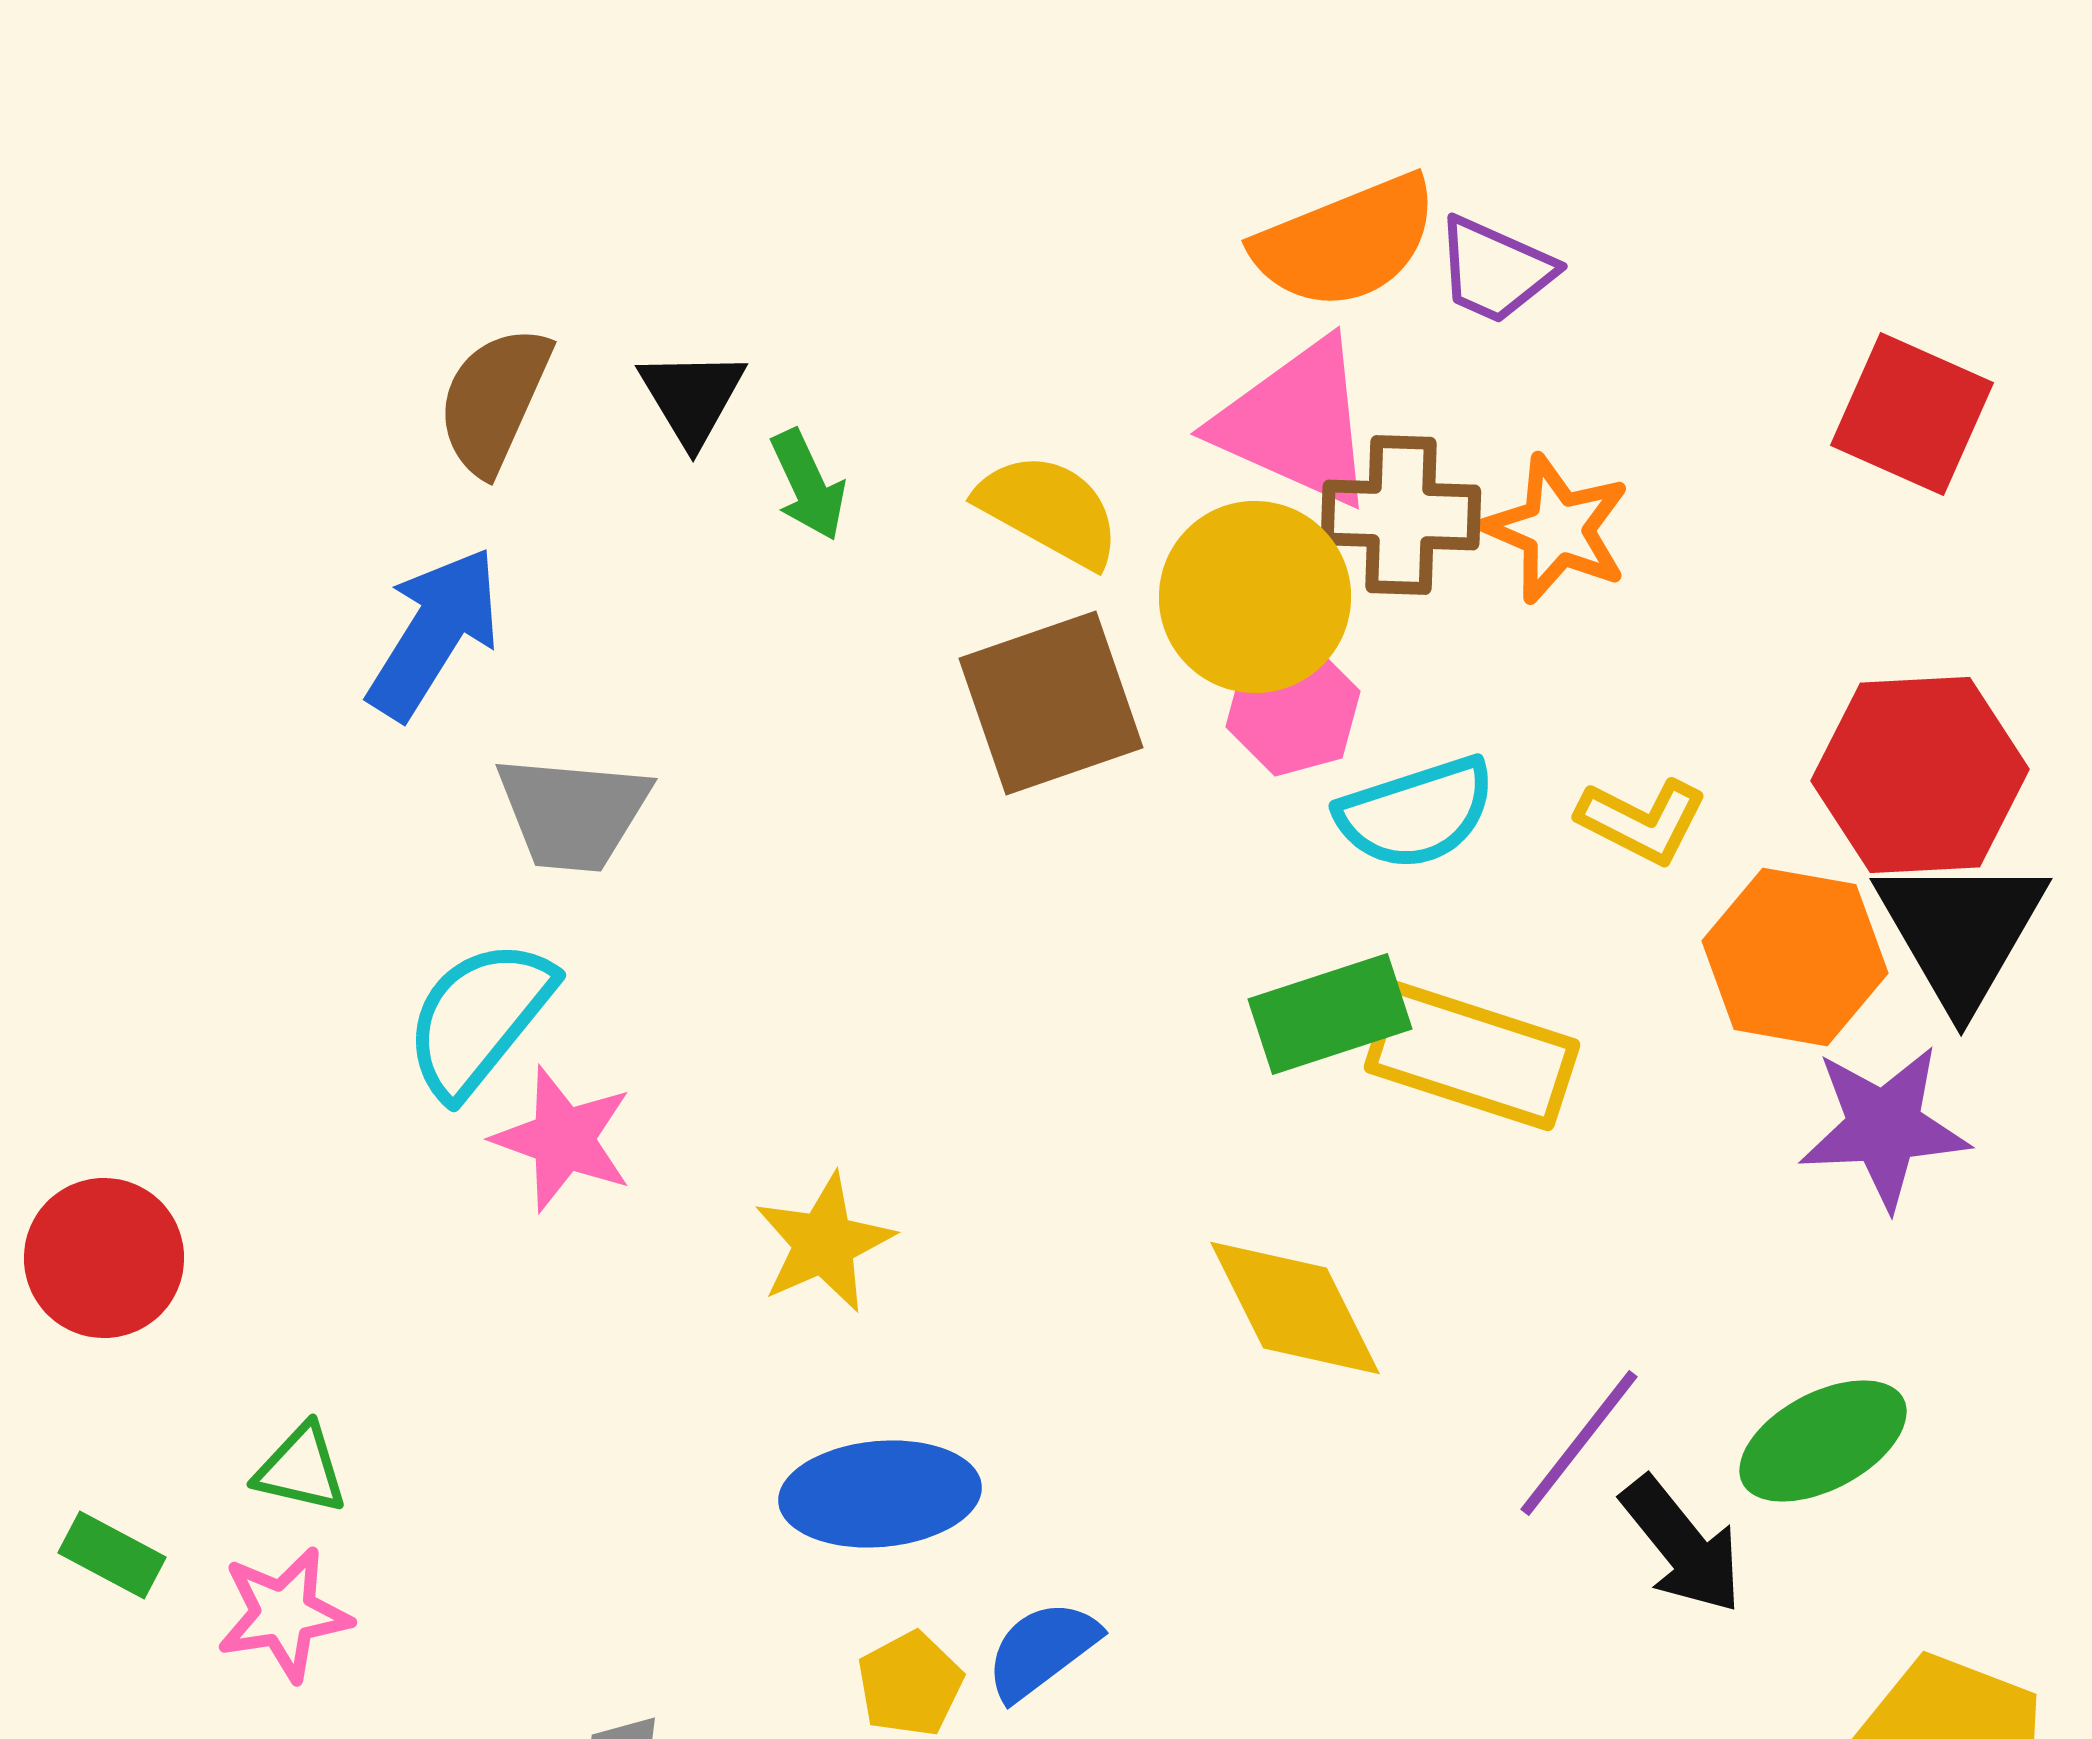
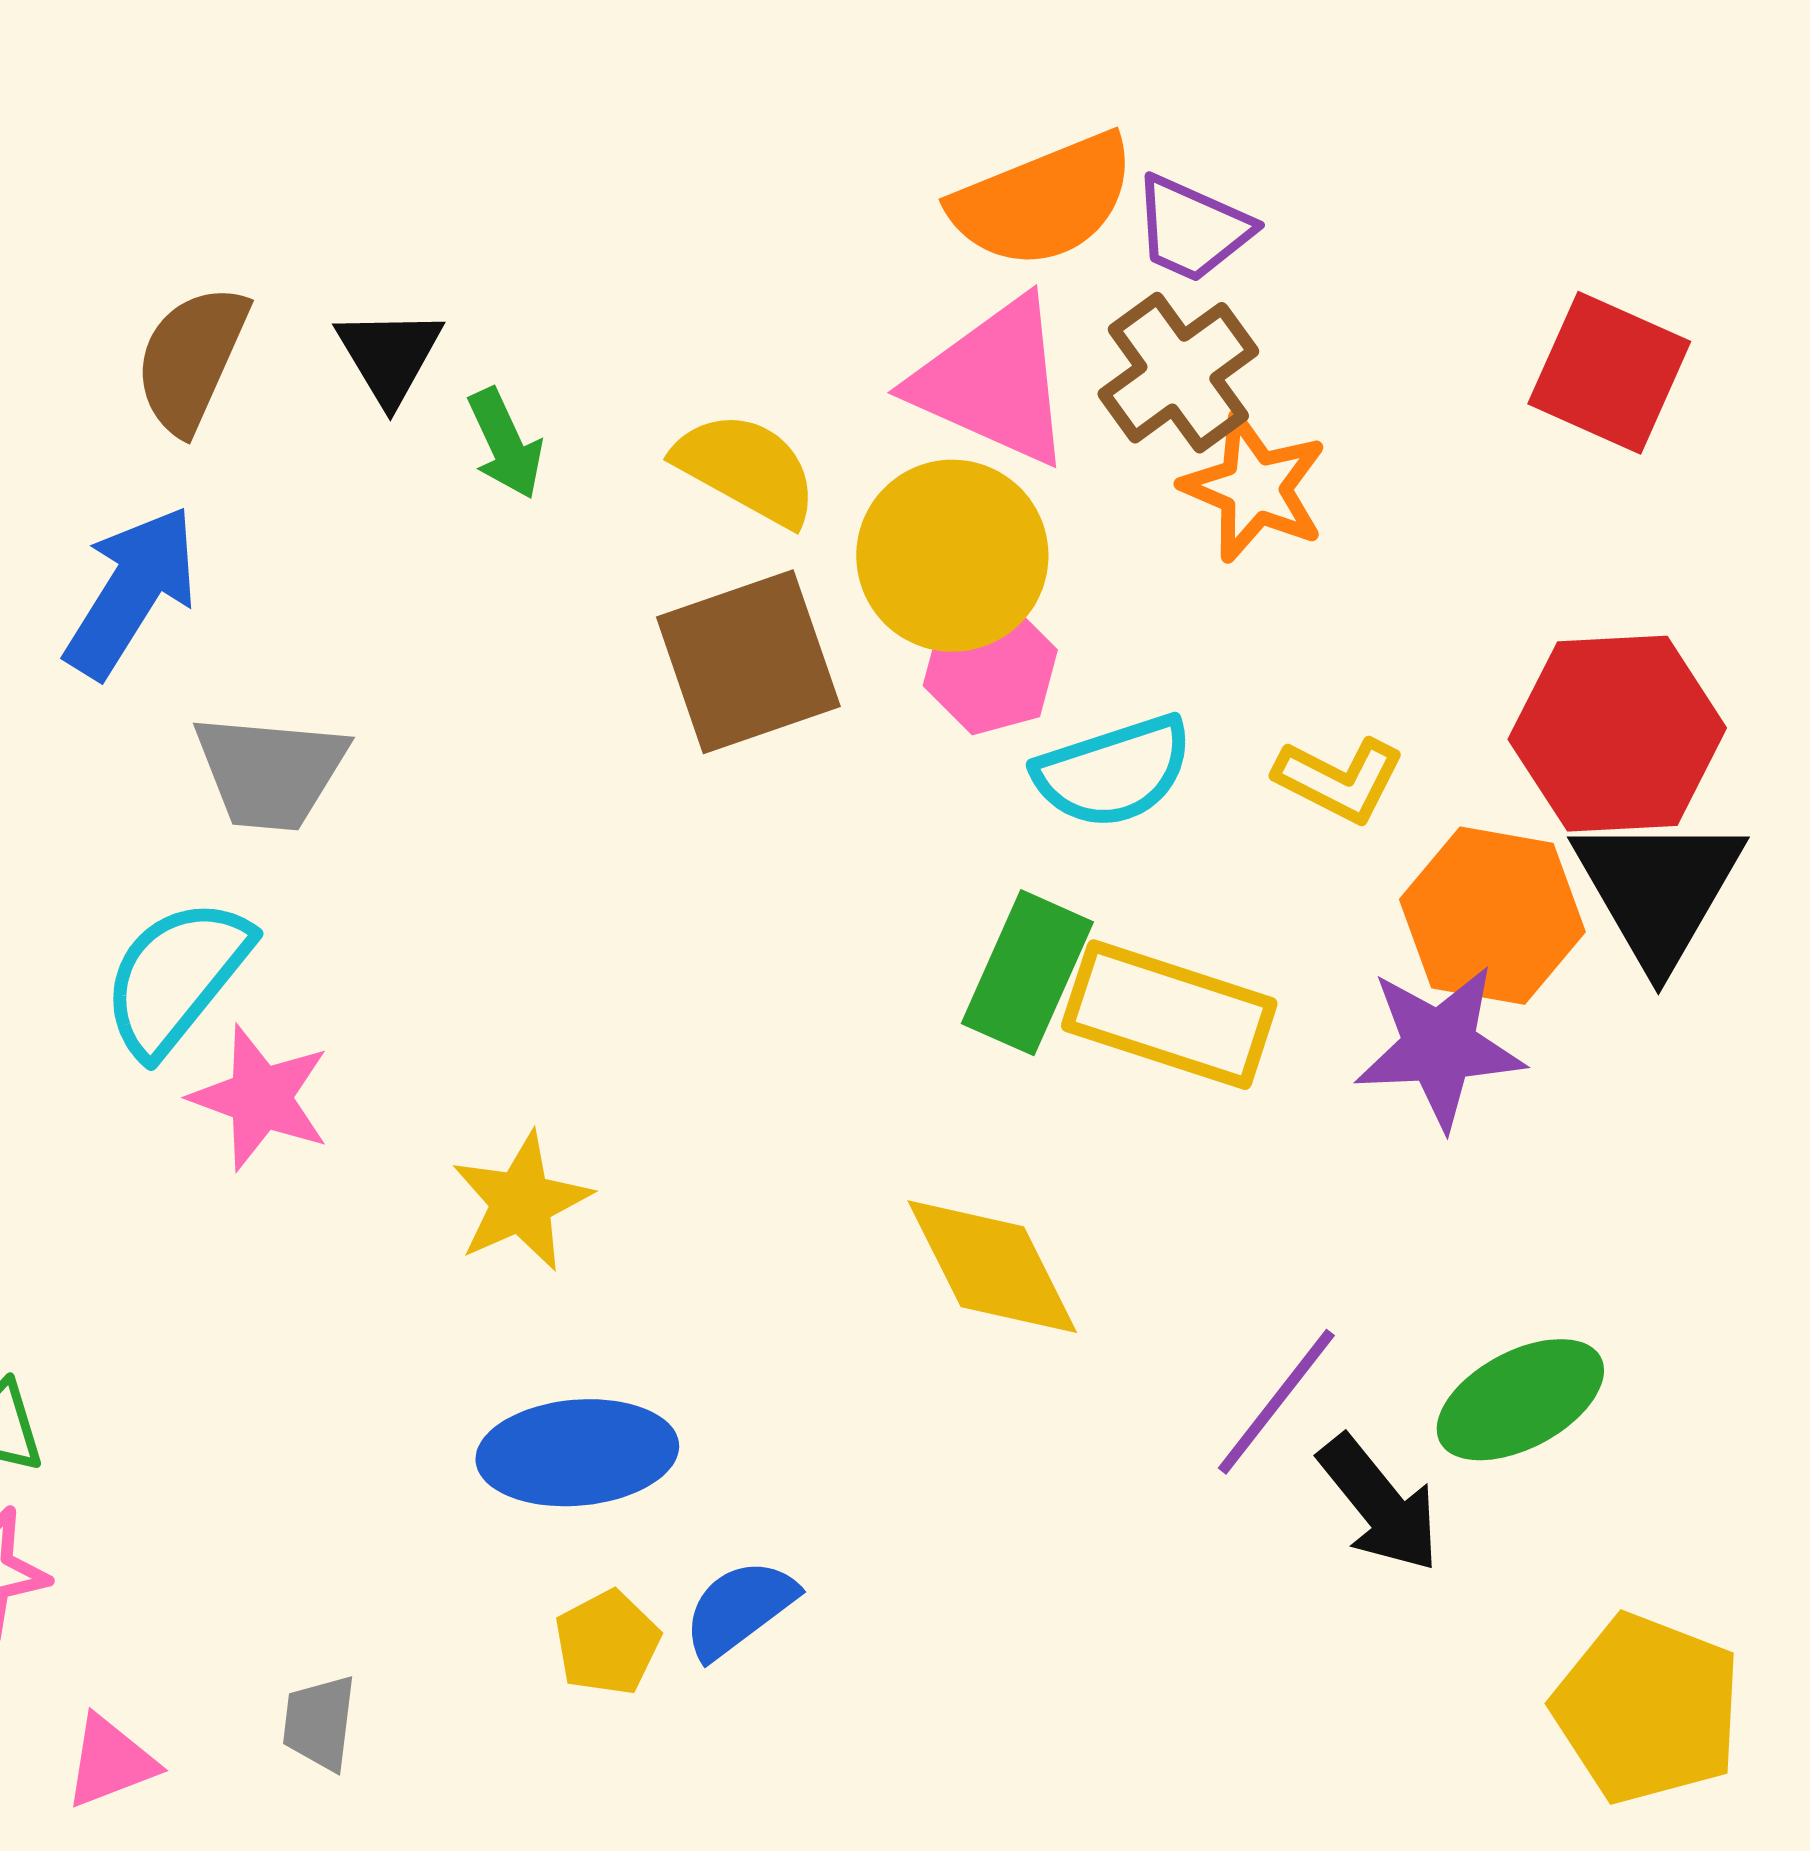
brown cross: (1401, 515) -> (1178, 373), moved, turned -38
green rectangle: (1330, 1014) -> (1027, 973), turned -48
purple star: (1884, 1127) -> (1439, 1047), moved

